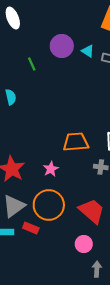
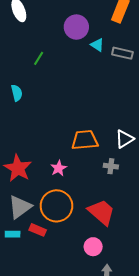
purple circle: (62, 46) -> (76, 27), moved
green line: (32, 64) -> (39, 58), turned 56

